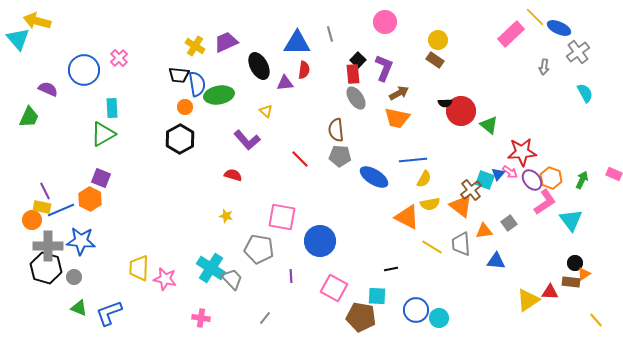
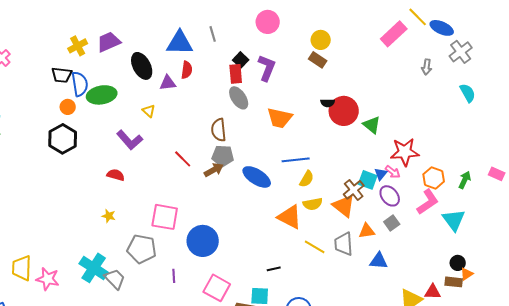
yellow cross: (195, 46) -> (78, 46), turned 30
brown arrow: (399, 93) -> (214, 170), moved
purple ellipse: (532, 180) -> (390, 196), moved

